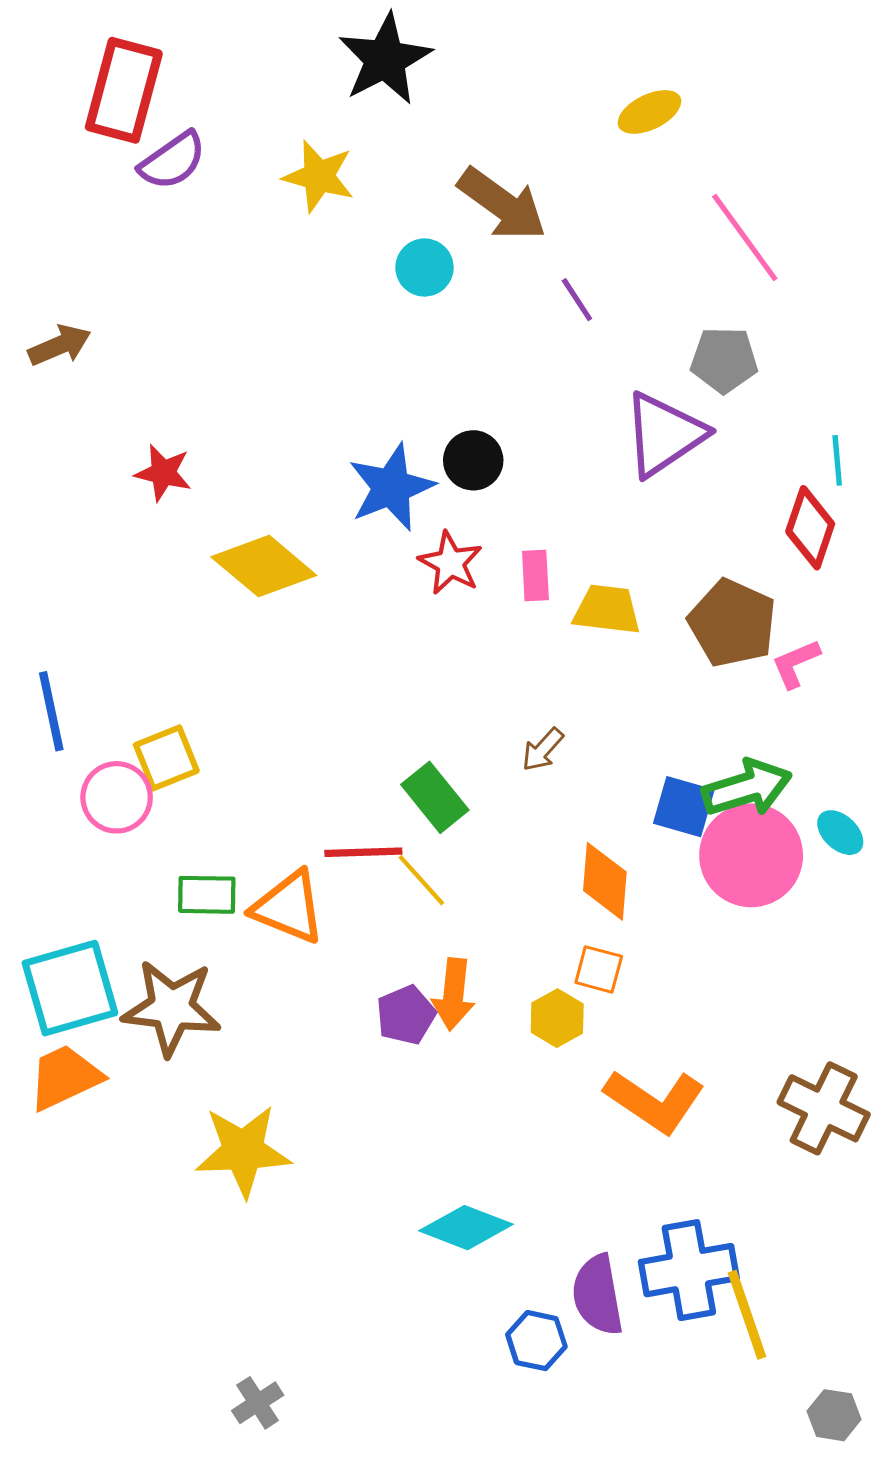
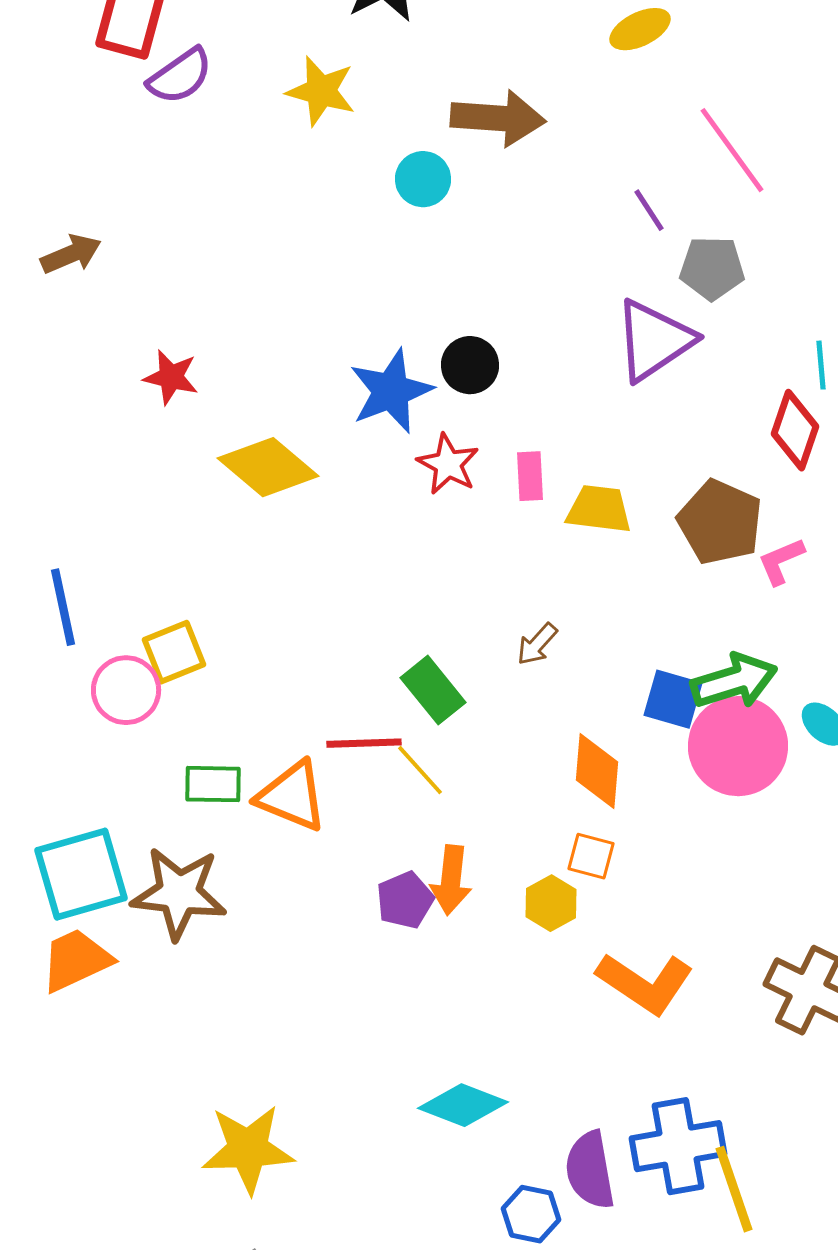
brown arrow: (502, 204) -> (498, 118), turned -32
purple line: (577, 300) -> (649, 210), moved
yellow star: (243, 1151) -> (248, 1149), moved

